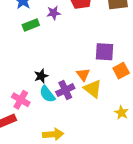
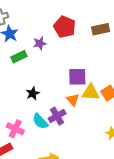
purple square: (104, 52) -> (77, 77), moved
black star: (41, 76) -> (33, 93), moved
yellow triangle: (93, 89) -> (91, 92), moved, turned -30

